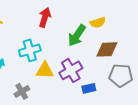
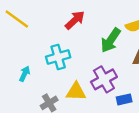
red arrow: (45, 17) -> (75, 20), turned 30
yellow triangle: (45, 70) -> (76, 92), moved

